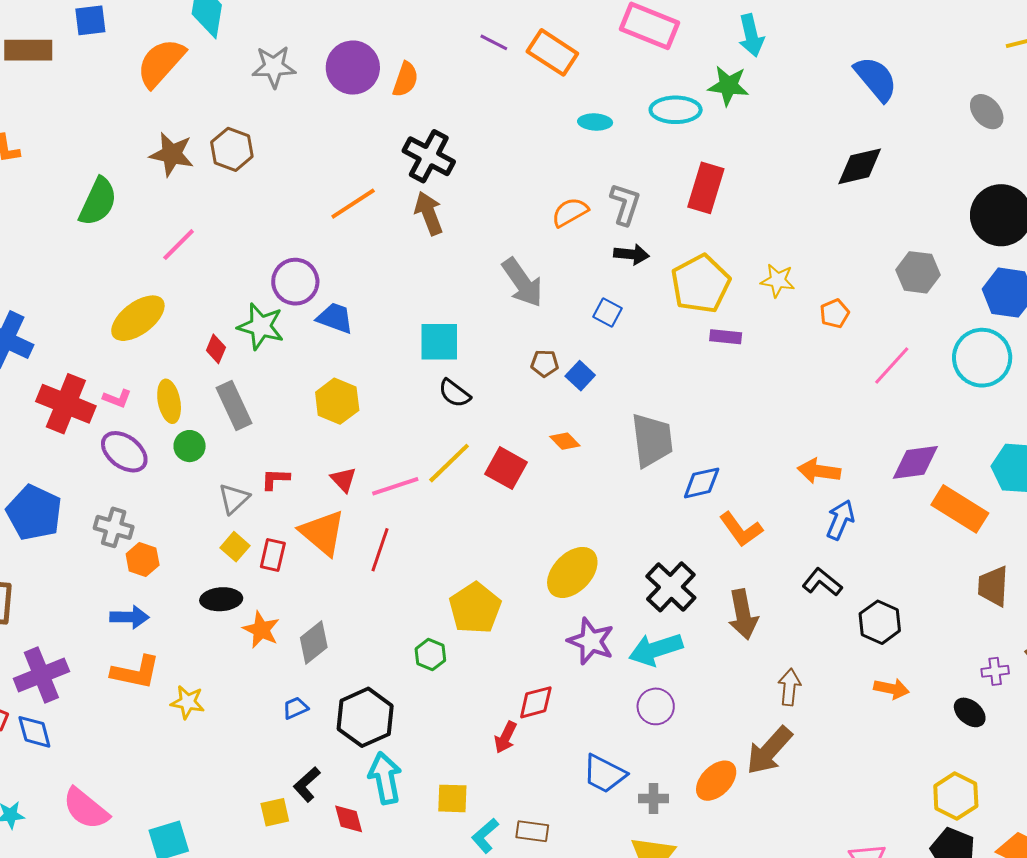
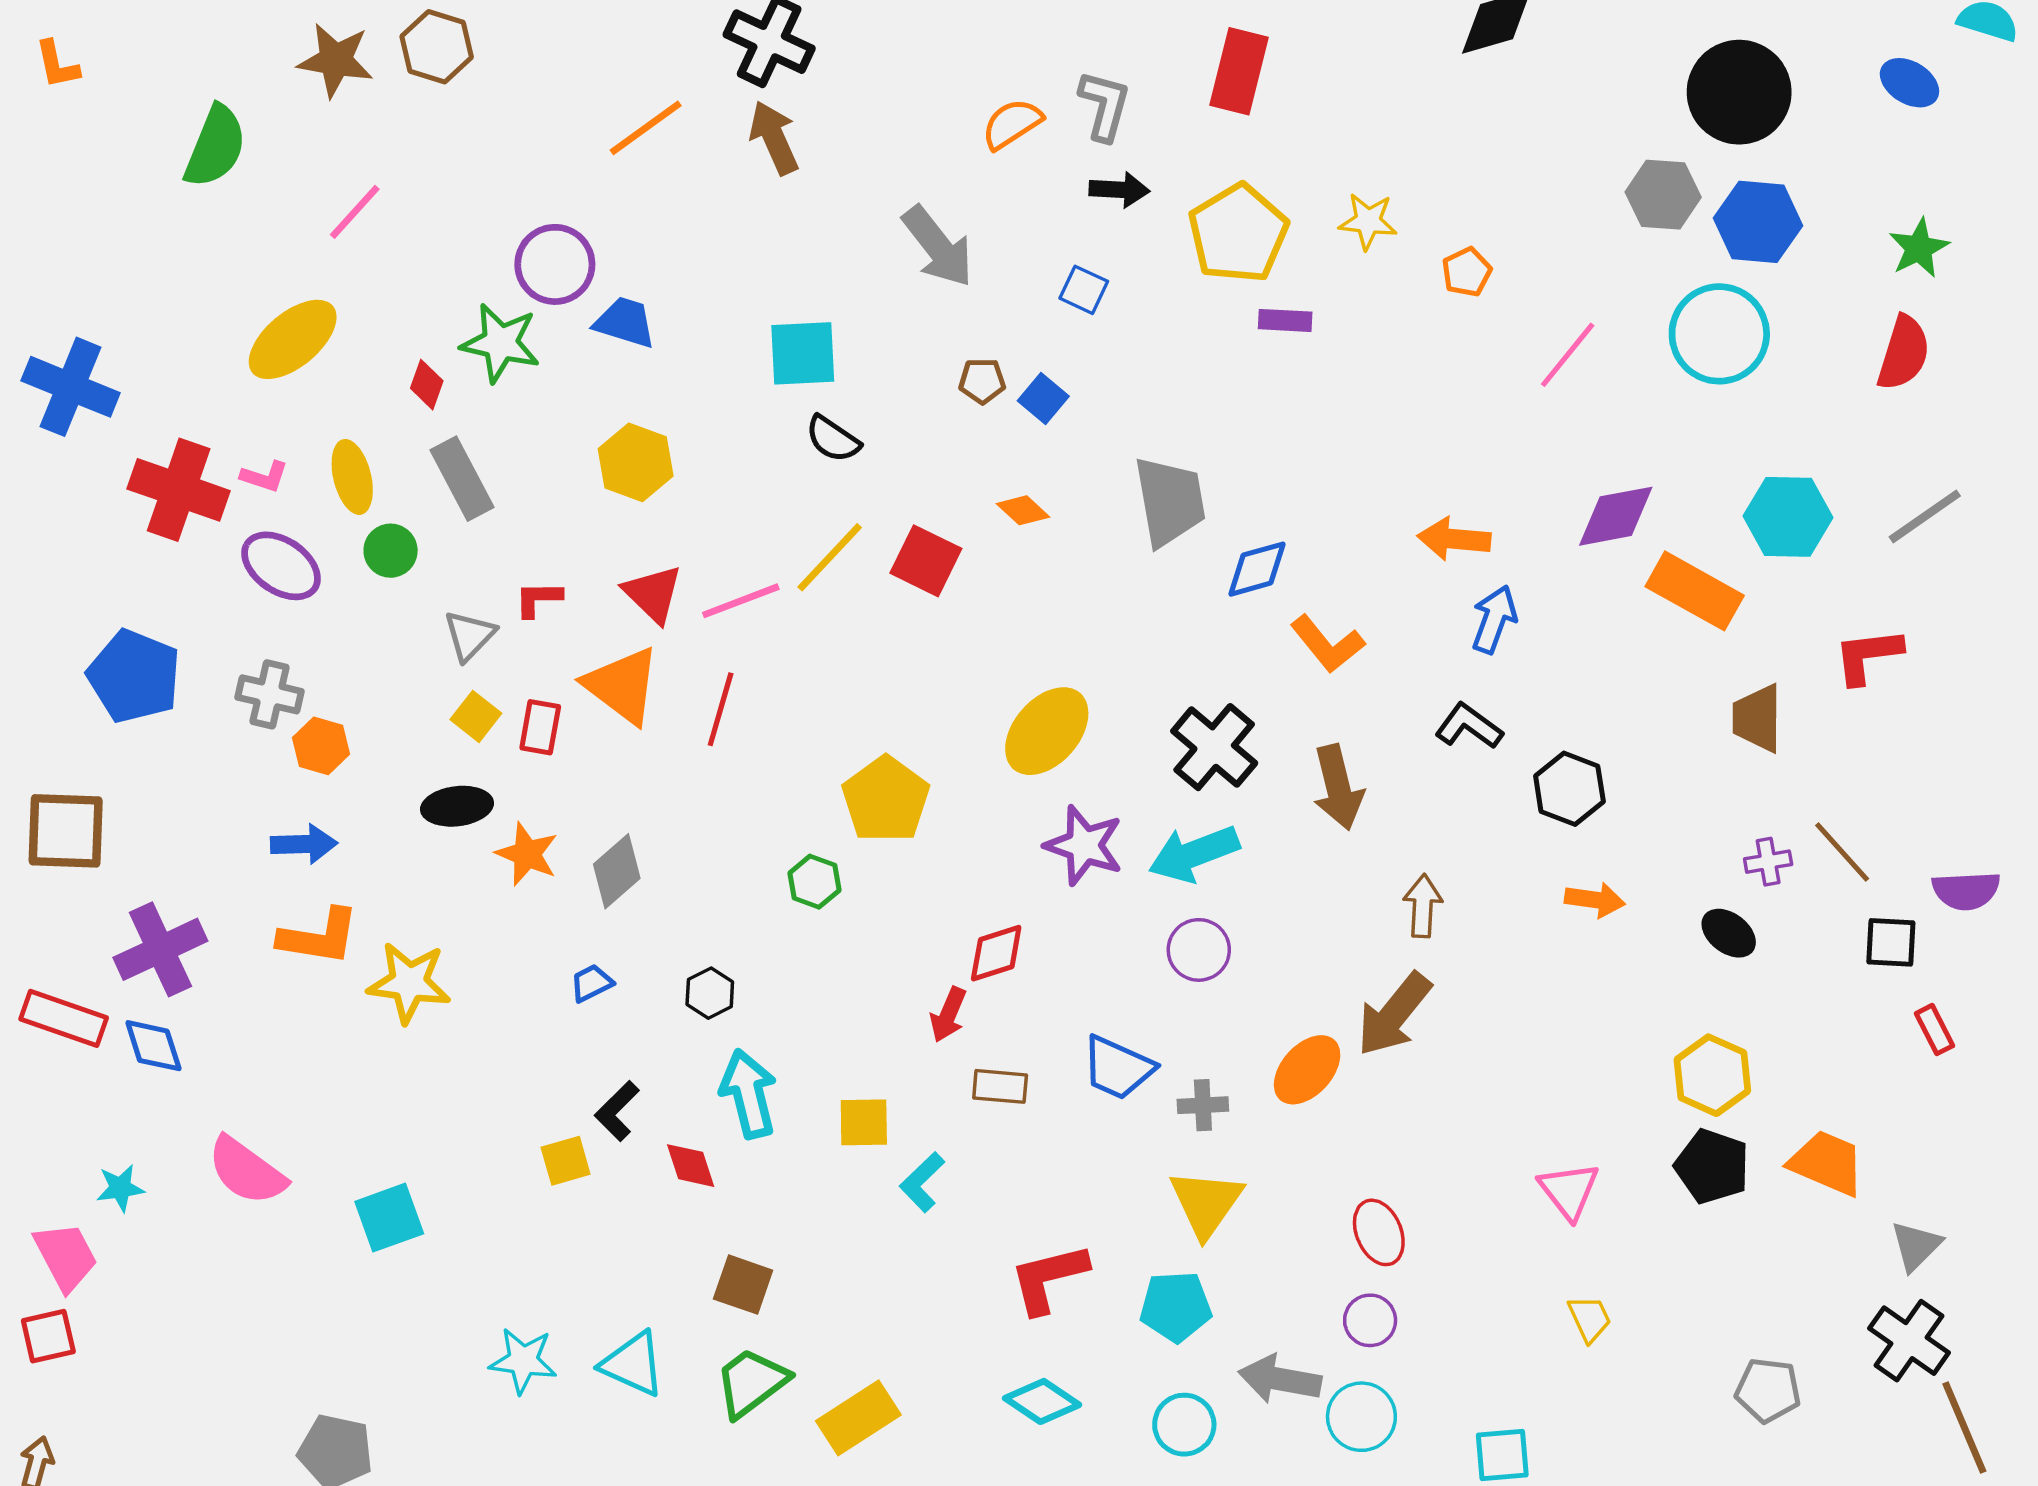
gray hexagon: (918, 272) -> (1663, 195), moved
red triangle: (343, 479) -> (653, 594), size x1.4
yellow star: (188, 702) -> (409, 983), size x1.4
black hexagon: (365, 717) -> (710, 993), size x0.5
brown rectangle: (532, 831) -> (1000, 1086), moved

